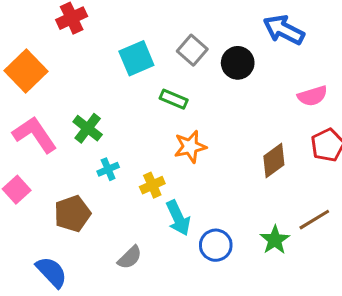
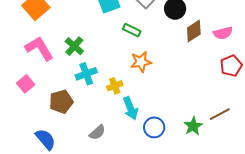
brown diamond: (274, 161) -> (194, 31), moved
cyan cross: (108, 169) -> (86, 74), size x1.5

